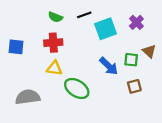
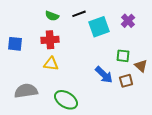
brown triangle: (149, 51) -> (141, 66), moved
blue arrow: (109, 66) -> (104, 75), moved
green ellipse: (77, 88) -> (66, 100), moved

